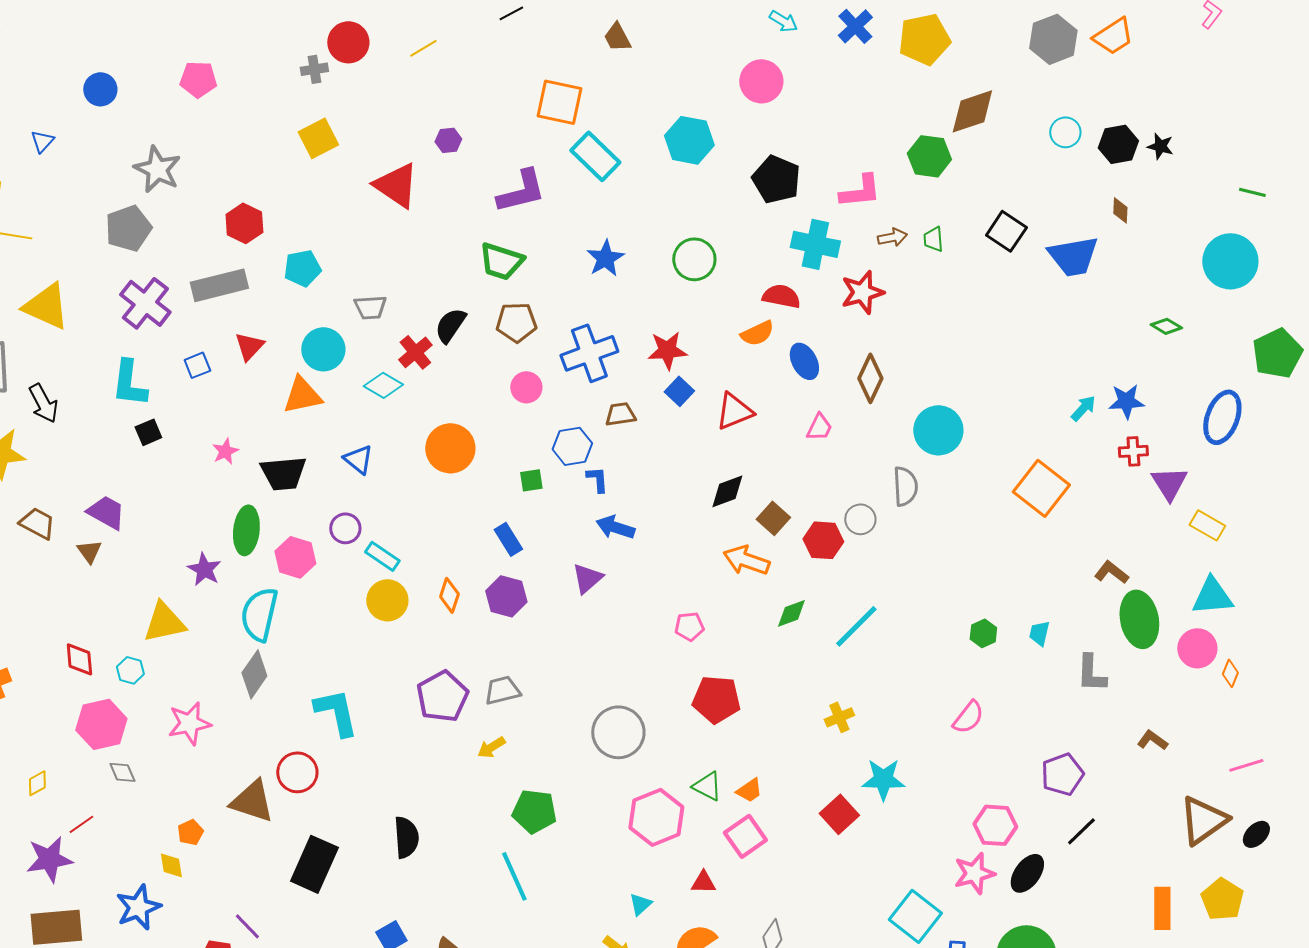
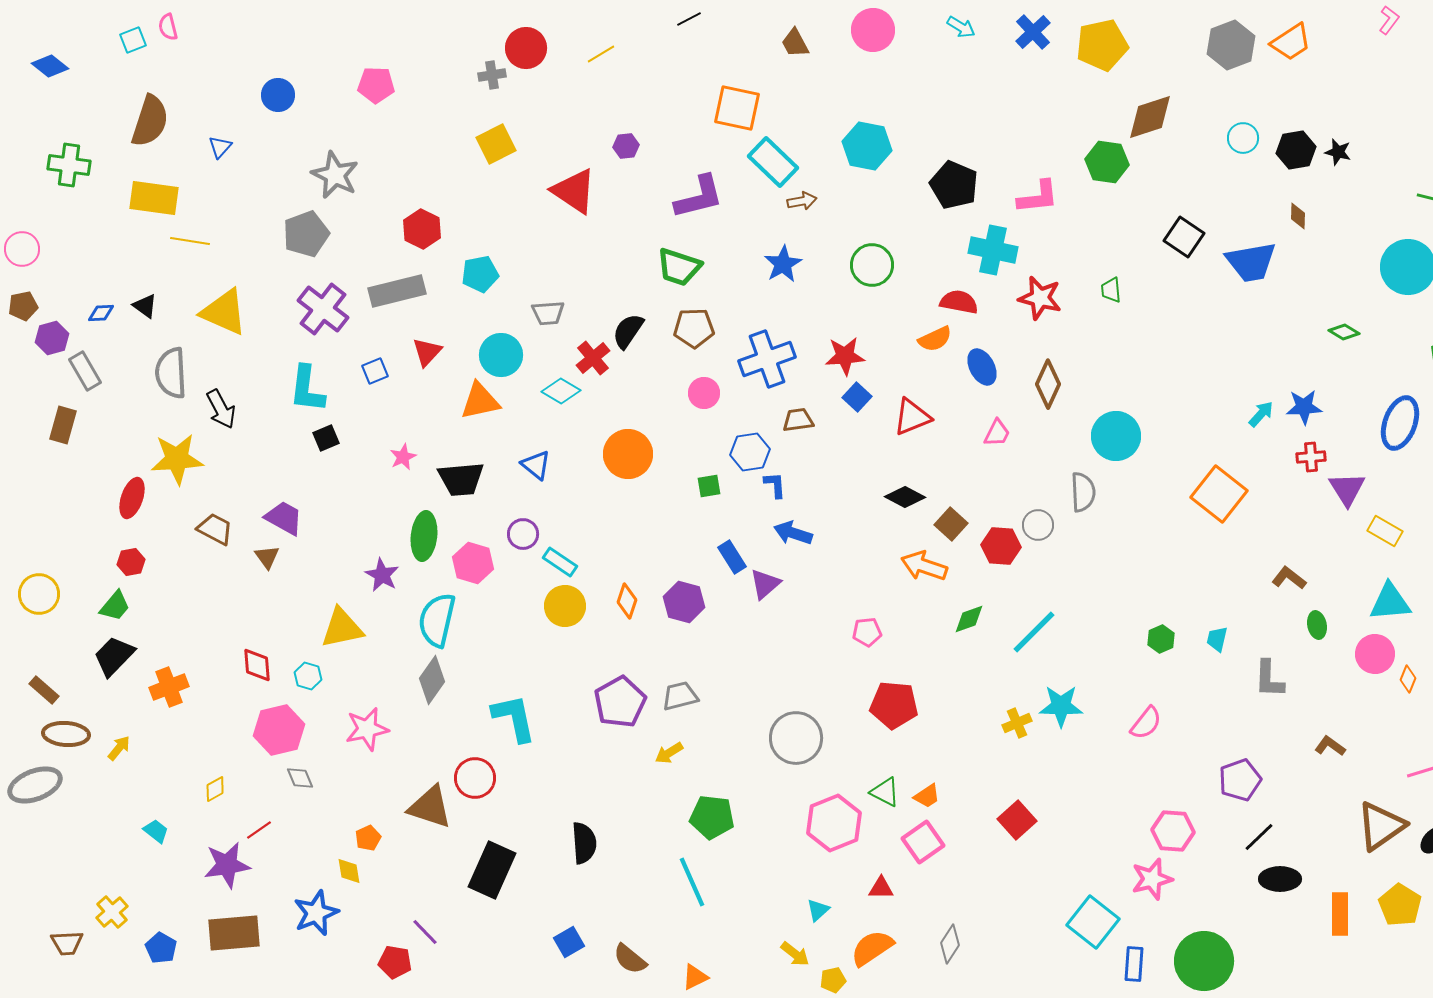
pink circle: (761, 81) -> (873, 30), moved
brown arrow: (892, 237) -> (802, 201), moved
green trapezoid: (933, 239) -> (1111, 290), moved
red star: (862, 292) -> (1040, 298), turned 30
black diamond: (727, 491) -> (905, 497), turned 48
blue rectangle: (508, 539) -> (732, 557), moved
green ellipse: (1139, 619) -> (1317, 625), size x0.5
cyan star: (883, 779) -> (1061, 706), moved
black ellipse: (1027, 873) -> (1280, 879), moved, turned 54

